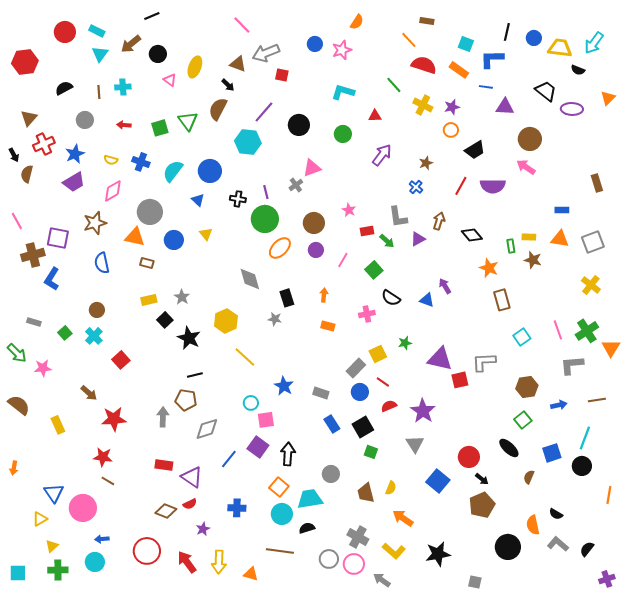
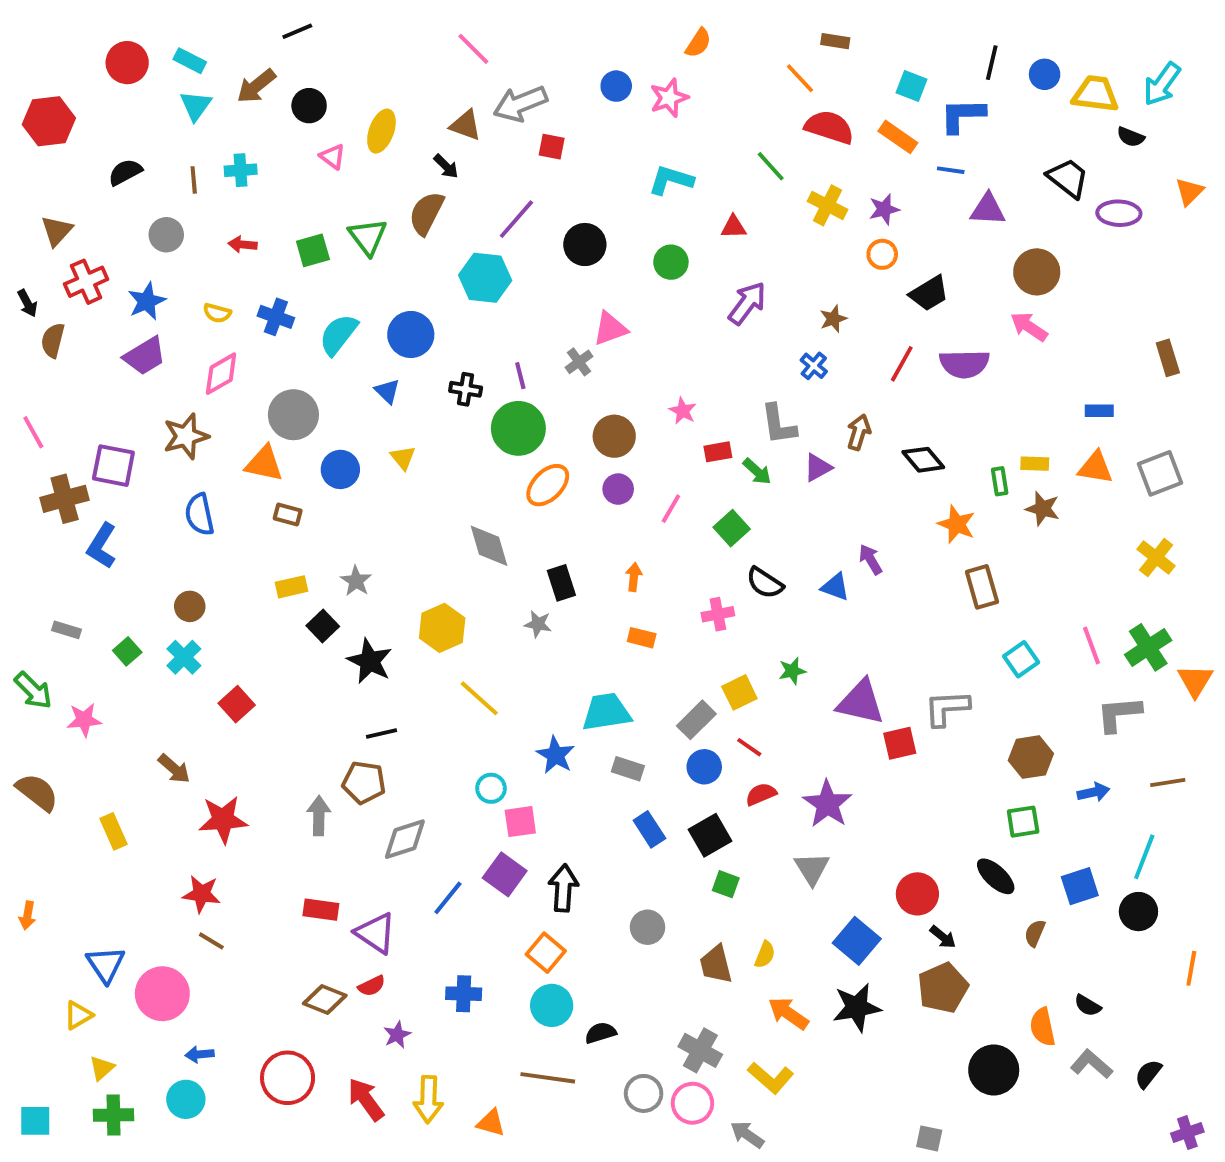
green square: (523, 420) -> (1023, 822), turned 30
cyan trapezoid: (310, 499) -> (606, 712), moved
black star: (438, 554) -> (857, 1007), moved

